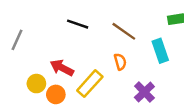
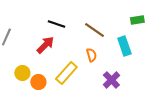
red arrow: (62, 68) -> (45, 45), moved, turned 108

